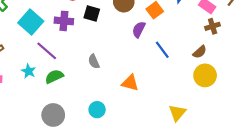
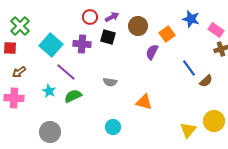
blue line: (162, 50) -> (189, 68), moved
brown semicircle: (200, 52) -> (206, 81), moved
gray semicircle: (94, 62) -> (110, 82), turned -56
yellow circle: (205, 75) -> (214, 121), moved
gray circle: (53, 115) -> (50, 132), moved

